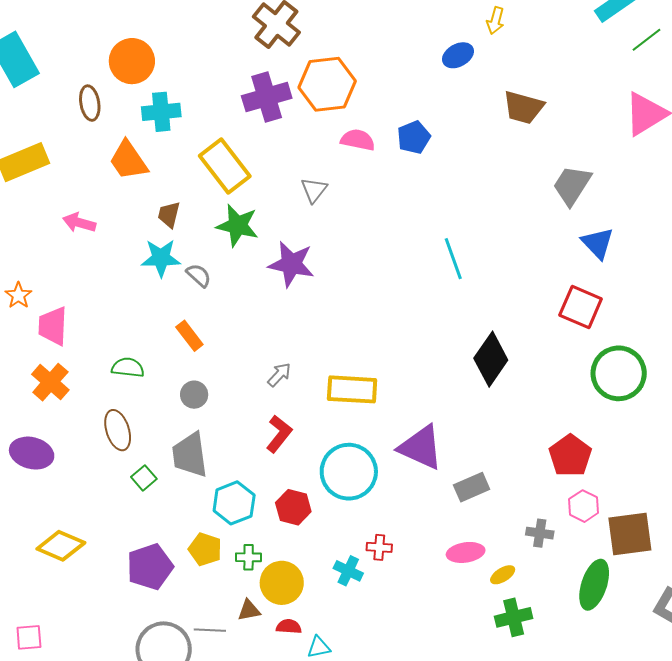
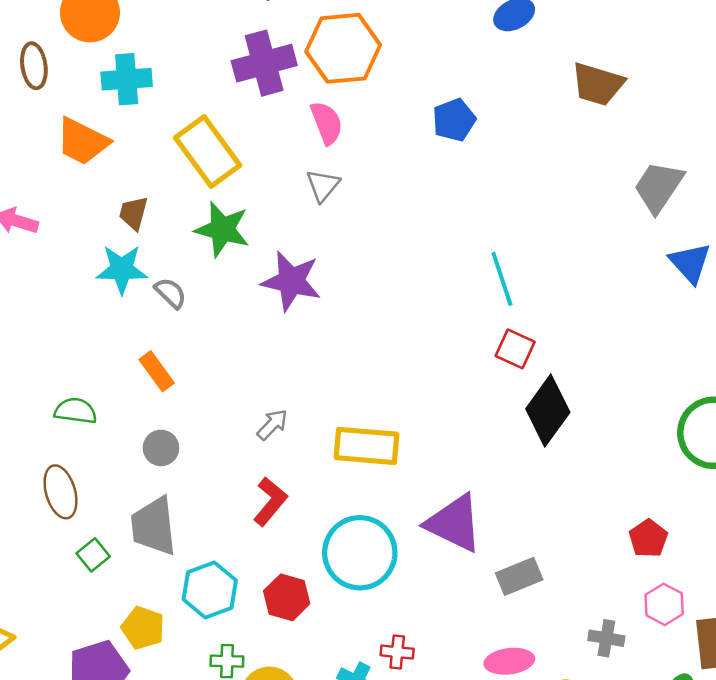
pink semicircle: (358, 140) -> (327, 123), moved, turned 56
orange trapezoid: (128, 160) -> (82, 141), turned -30
red square: (581, 307) -> (515, 349), moved, size x0.7
red pentagon: (570, 456) -> (648, 538), size x0.7
yellow pentagon: (205, 549) -> (143, 628), moved

